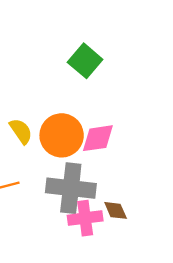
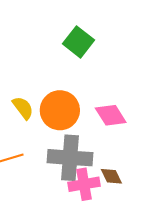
pink diamond: (98, 138) -> (111, 115), moved, turned 68

